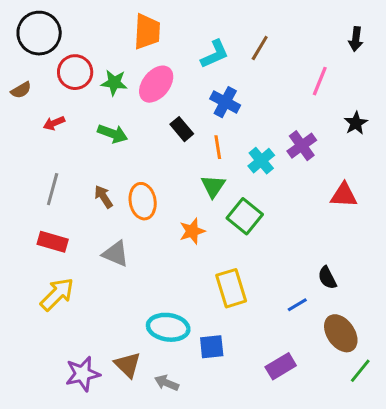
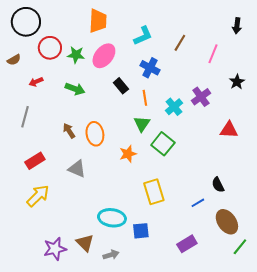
brown line: (260, 48) -> (180, 43), moved
gray line: (53, 189) -> (25, 117), moved
red rectangle: (53, 242) -> (35, 161), turned -48
gray arrow: (167, 383) -> (111, 255), turned 140

